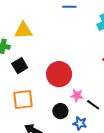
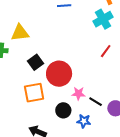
black square: (20, 66) -> (36, 62), moved
orange square: (23, 100) -> (34, 93), moved

